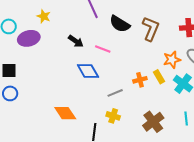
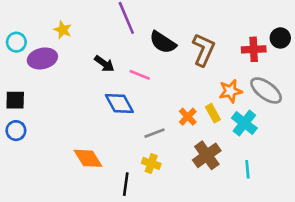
orange cross: (140, 80) -> (188, 117), turned -32
brown cross: (153, 122) -> (207, 155), moved

